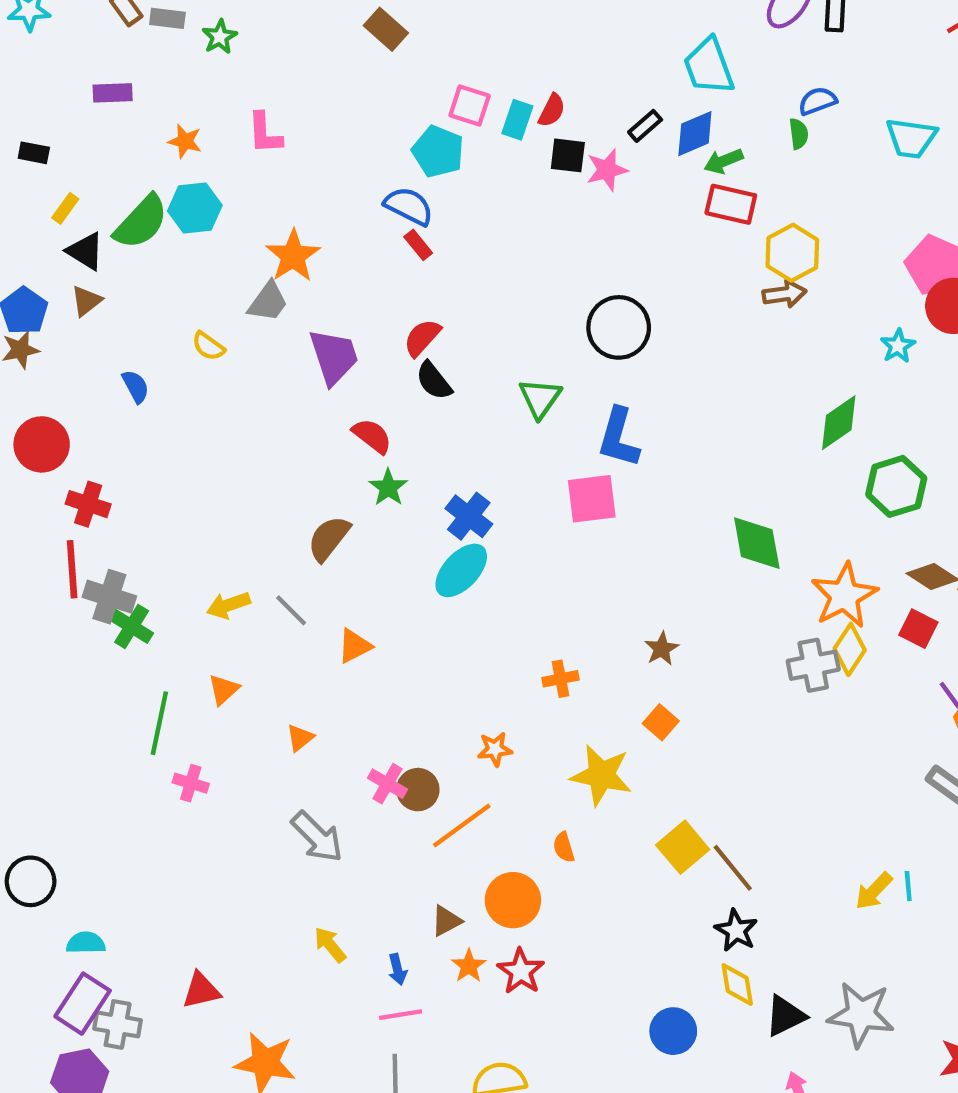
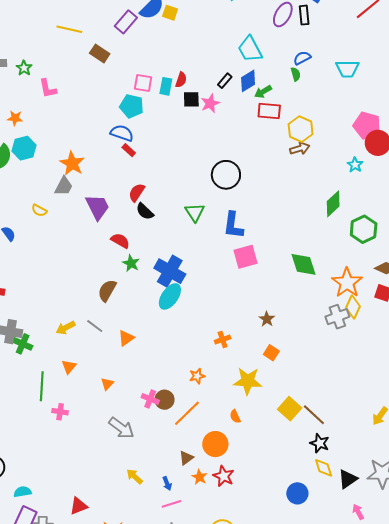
pink L-shape: (265, 133) -> (48, 88), moved
pink square: (592, 499) -> (245, 257), moved
blue cross: (469, 516) -> (170, 271), size x1.4

